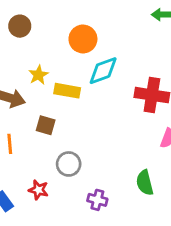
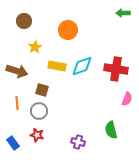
cyan diamond: (103, 71) -> (82, 66), moved
yellow star: (38, 75) -> (35, 47), moved
gray circle: (69, 164) -> (39, 111), moved

